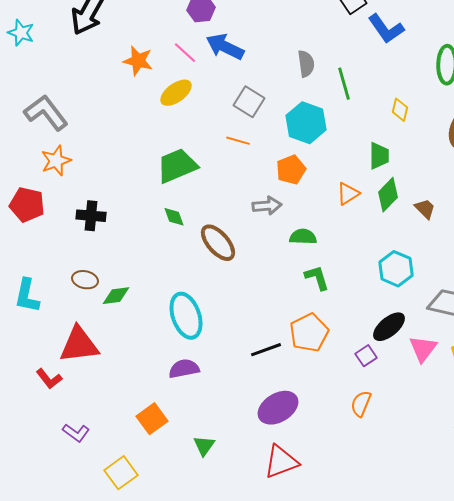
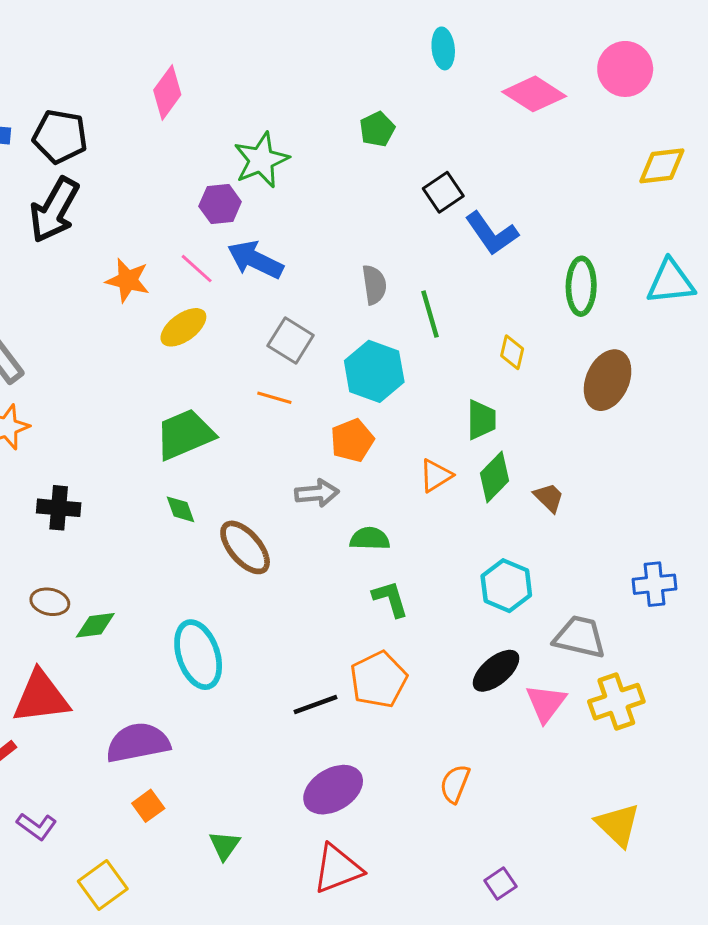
purple square: (366, 356) -> (500, 884), moved
purple semicircle: (184, 369) -> (138, 743), moved, size x1.4
orange square: (152, 419) -> (148, 806), size x0.7

